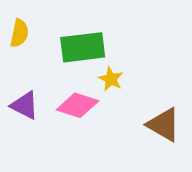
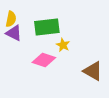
purple triangle: (25, 105) -> (14, 33), moved

